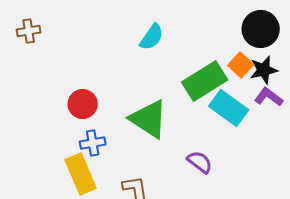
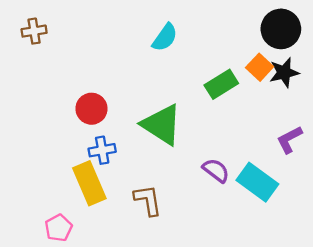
green rectangle: (205, 81) -> (221, 84), size x0.7
purple L-shape: (269, 97) -> (289, 140), moved, turned -64
cyan rectangle: (229, 108) -> (257, 182), moved

